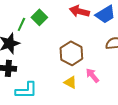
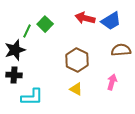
pink arrow: (92, 75) -> (112, 82), moved, turned 56

